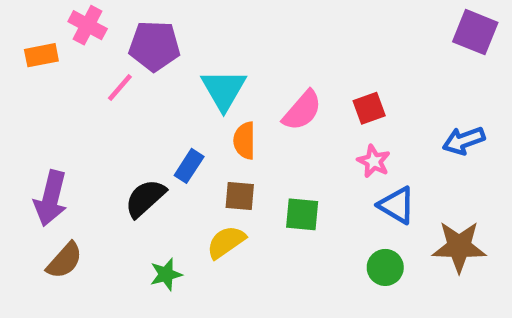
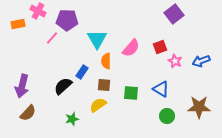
purple square: (475, 32) -> (174, 14), moved, turned 30
pink star: (374, 161) -> (175, 61), moved
blue triangle: (397, 205) -> (161, 89), moved

